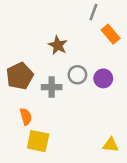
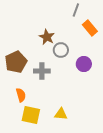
gray circle: (77, 75) -> (61, 50), moved
yellow triangle: (111, 145) -> (61, 114), moved

